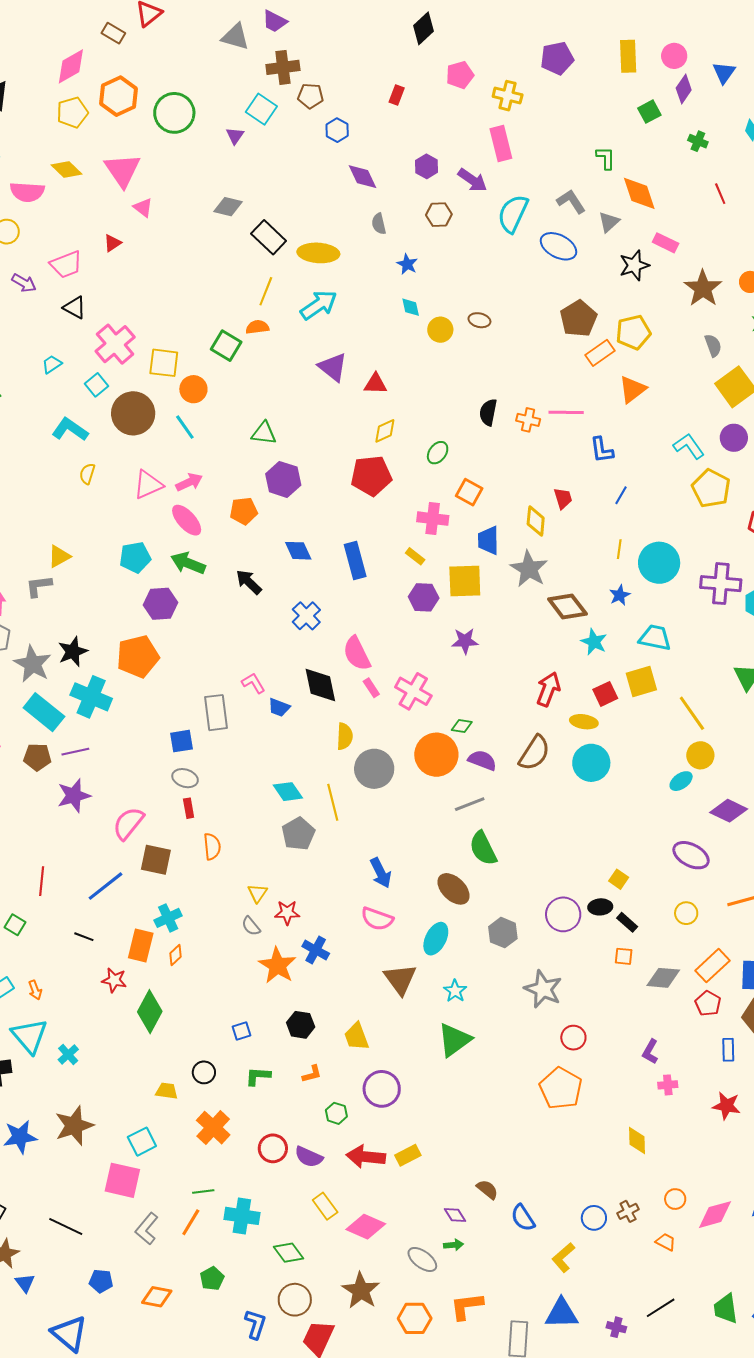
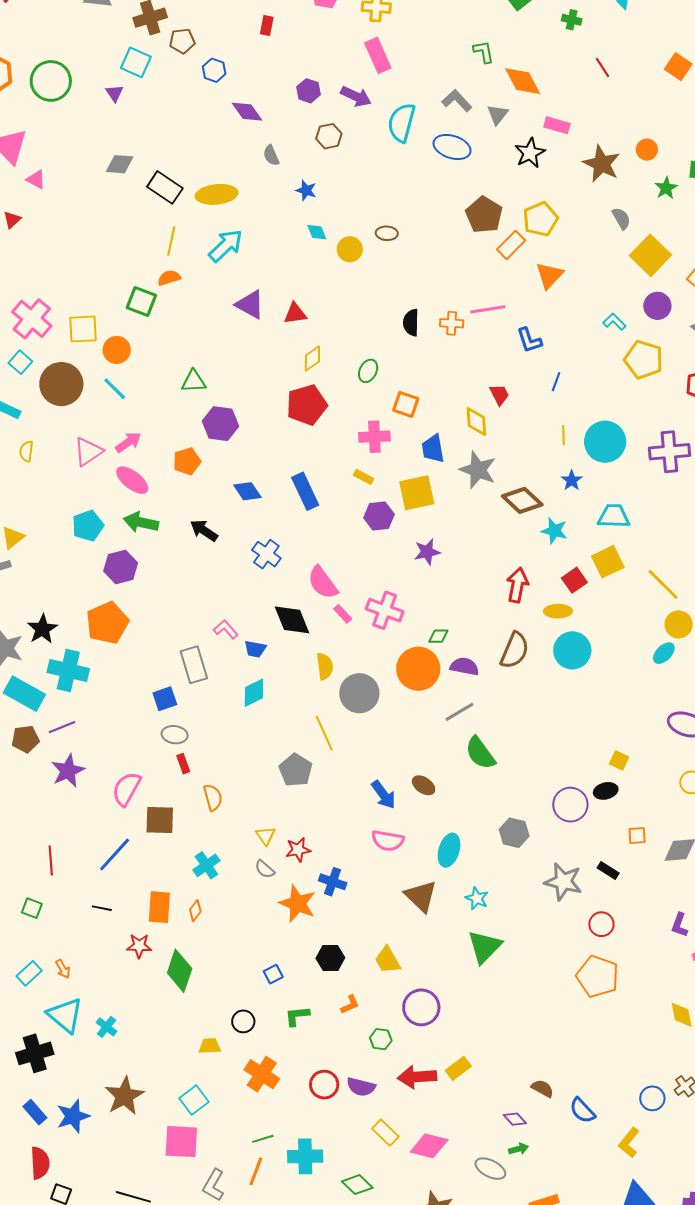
cyan L-shape: (689, 446) -> (614, 322), size x0.7
cyan diamond: (288, 792) -> (254, 693), moved, turned -72
brown ellipse: (454, 889) -> (424, 785), moved, size x0.7
cyan cross: (168, 918) -> (206, 865), moved
black rectangle: (627, 922) -> (608, 870), moved

